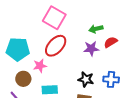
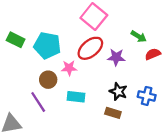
green arrow: (96, 29) -> (139, 36), turned -144
purple star: (91, 49) -> (116, 57), moved

